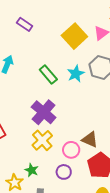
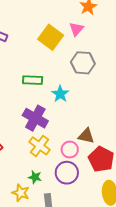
cyan star: (76, 74) -> (60, 94), moved
green rectangle: (48, 75) -> (33, 80), turned -36
purple circle: (64, 172) -> (67, 173), size x1.5

